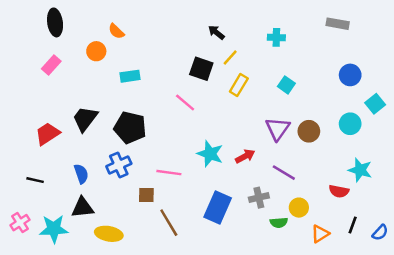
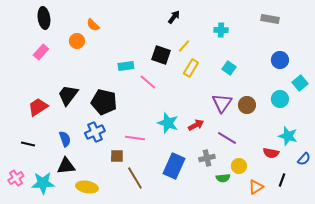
black arrow: (216, 32) -> (174, 17), moved, turned 88
cyan rectangle: (130, 76) -> (126, 66), moved
blue semicircle: (380, 233) -> (304, 159), moved

